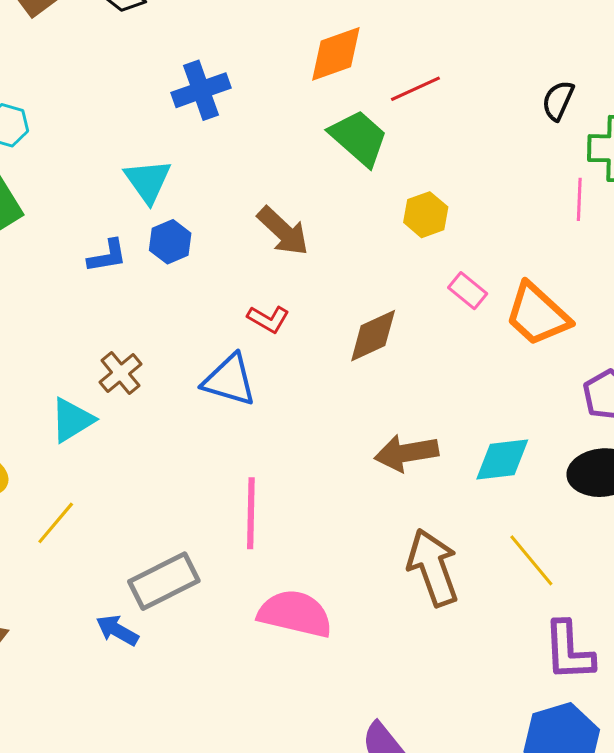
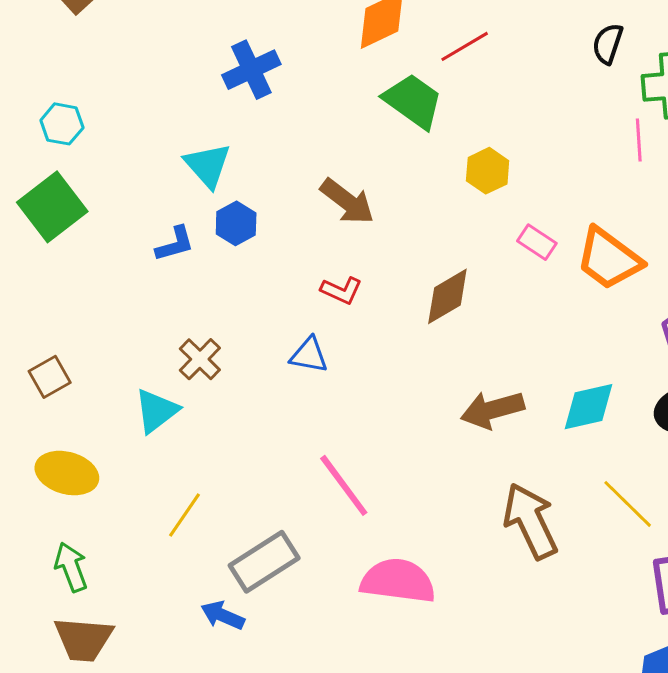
blue triangle: (229, 380) -> (309, 355), size x0.7
pink line: (251, 513) -> (344, 485), turned -32
yellow line: (56, 523) -> (185, 515), moved

